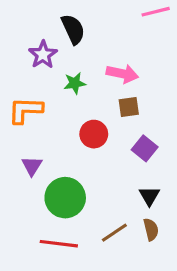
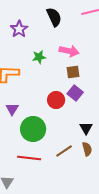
black semicircle: (73, 29) -> (54, 17), moved
purple star: (43, 55) -> (19, 29), moved
red circle: (94, 134) -> (56, 100), moved
purple square: (145, 148) -> (75, 93), moved

